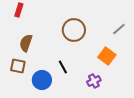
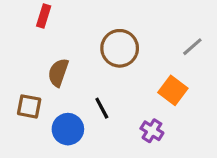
red rectangle: (19, 10) -> (44, 16), moved
brown semicircle: (26, 43) -> (58, 73), moved
purple cross: (94, 81) -> (152, 131), turned -32

